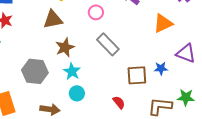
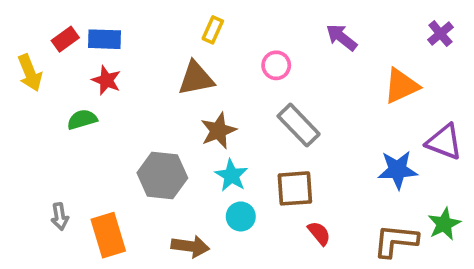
blue star: (161, 68) -> (398, 170), size x1.5
brown square: (137, 75) -> (295, 188), moved
green star: (186, 97) -> (444, 224), turned -30

